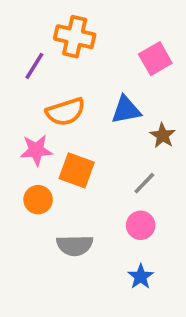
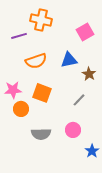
purple line: (34, 66) -> (19, 36), turned 42
pink star: (36, 150) -> (13, 90), moved
pink circle: (141, 225) -> (73, 130), moved
blue star: (141, 277) -> (92, 151), moved

